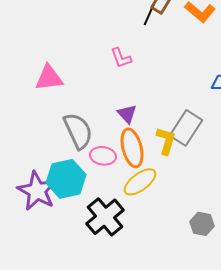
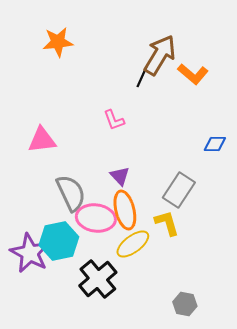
yellow L-shape: (166, 141) -> (167, 223), moved, turned -32
pink ellipse: (103, 156) -> (96, 218), size x1.5
gray hexagon: (202, 224) -> (185, 304), moved

